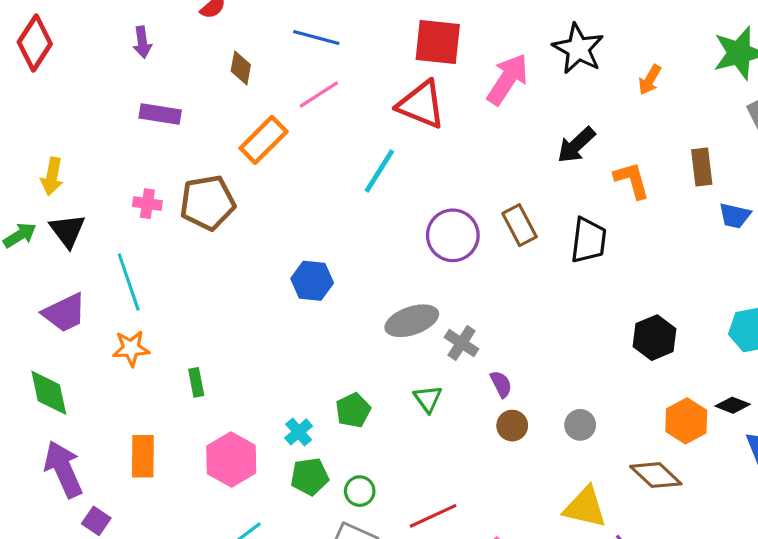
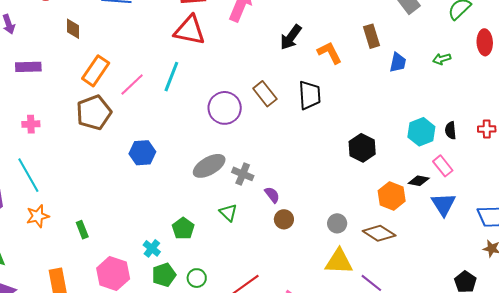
pink line: (319, 95) -> (132, 85), moved
brown pentagon: (207, 203) -> (94, 113), moved
blue trapezoid: (735, 216) -> (398, 63), turned -80
gray circle: (580, 425) -> (337, 223), moved

